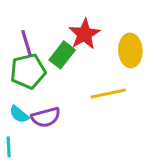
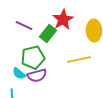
purple line: (26, 43) -> (24, 26), turned -48
green pentagon: (28, 71) -> (33, 58), moved

